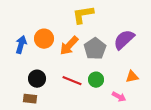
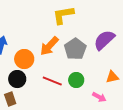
orange circle: (44, 39) -> (24, 59), moved
brown rectangle: (30, 99) -> (10, 99), turned 64

